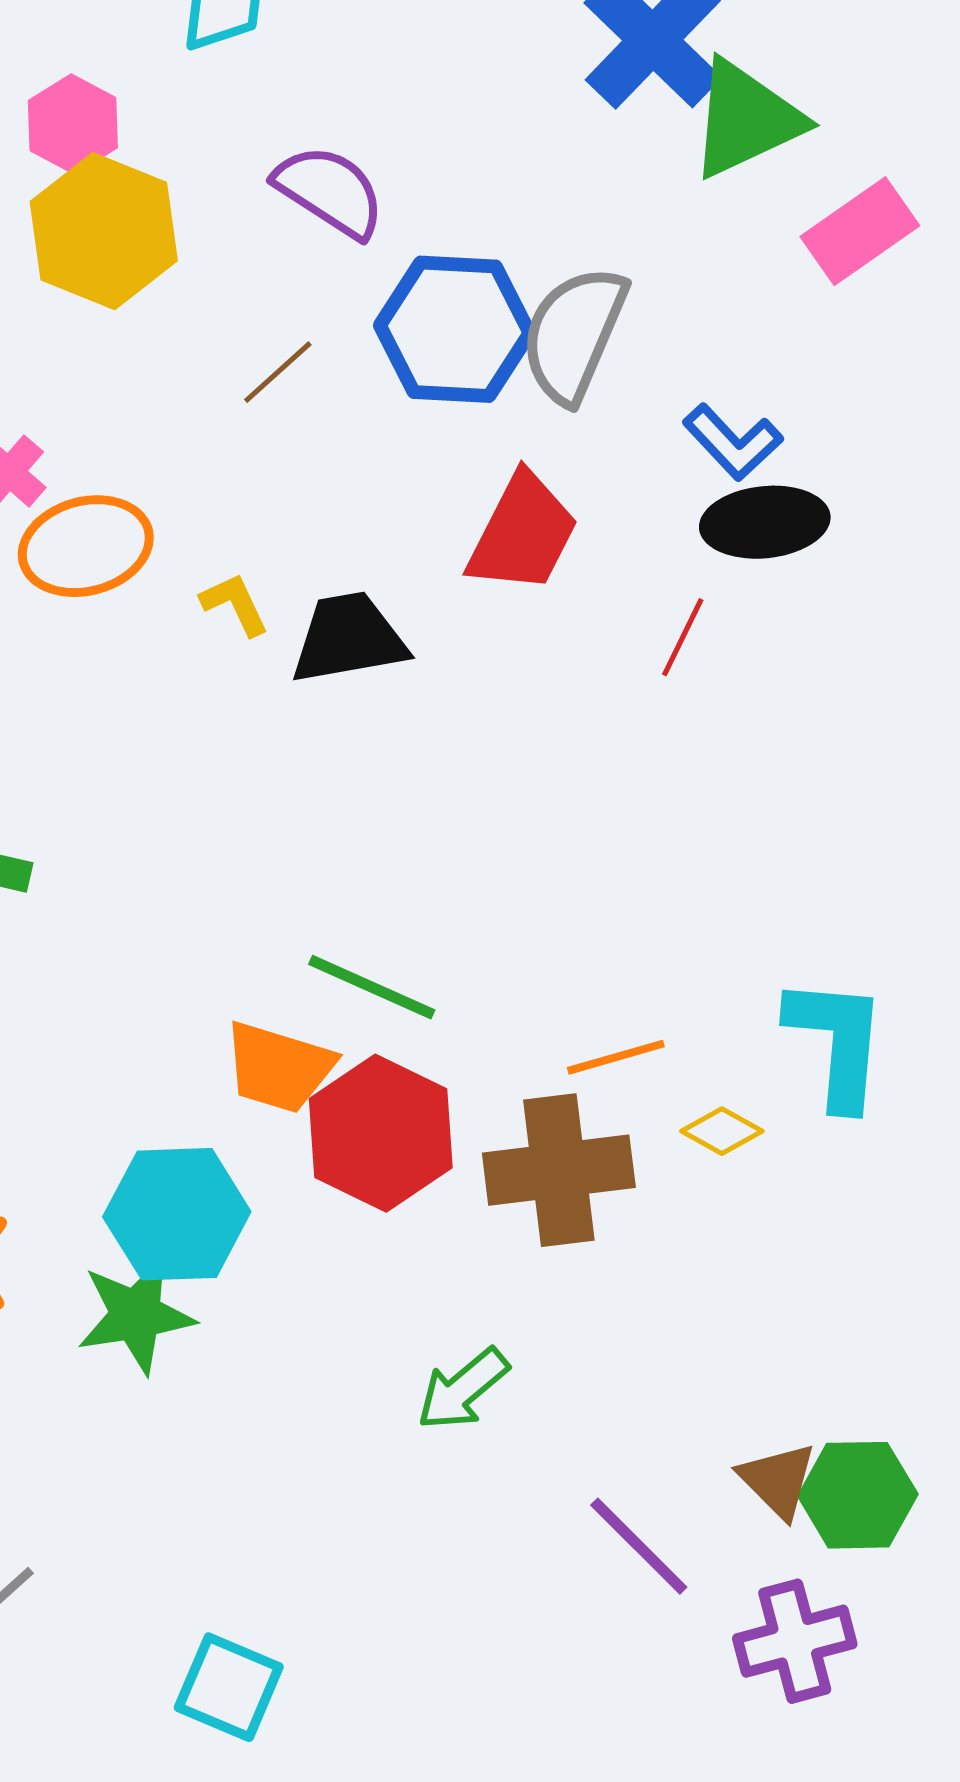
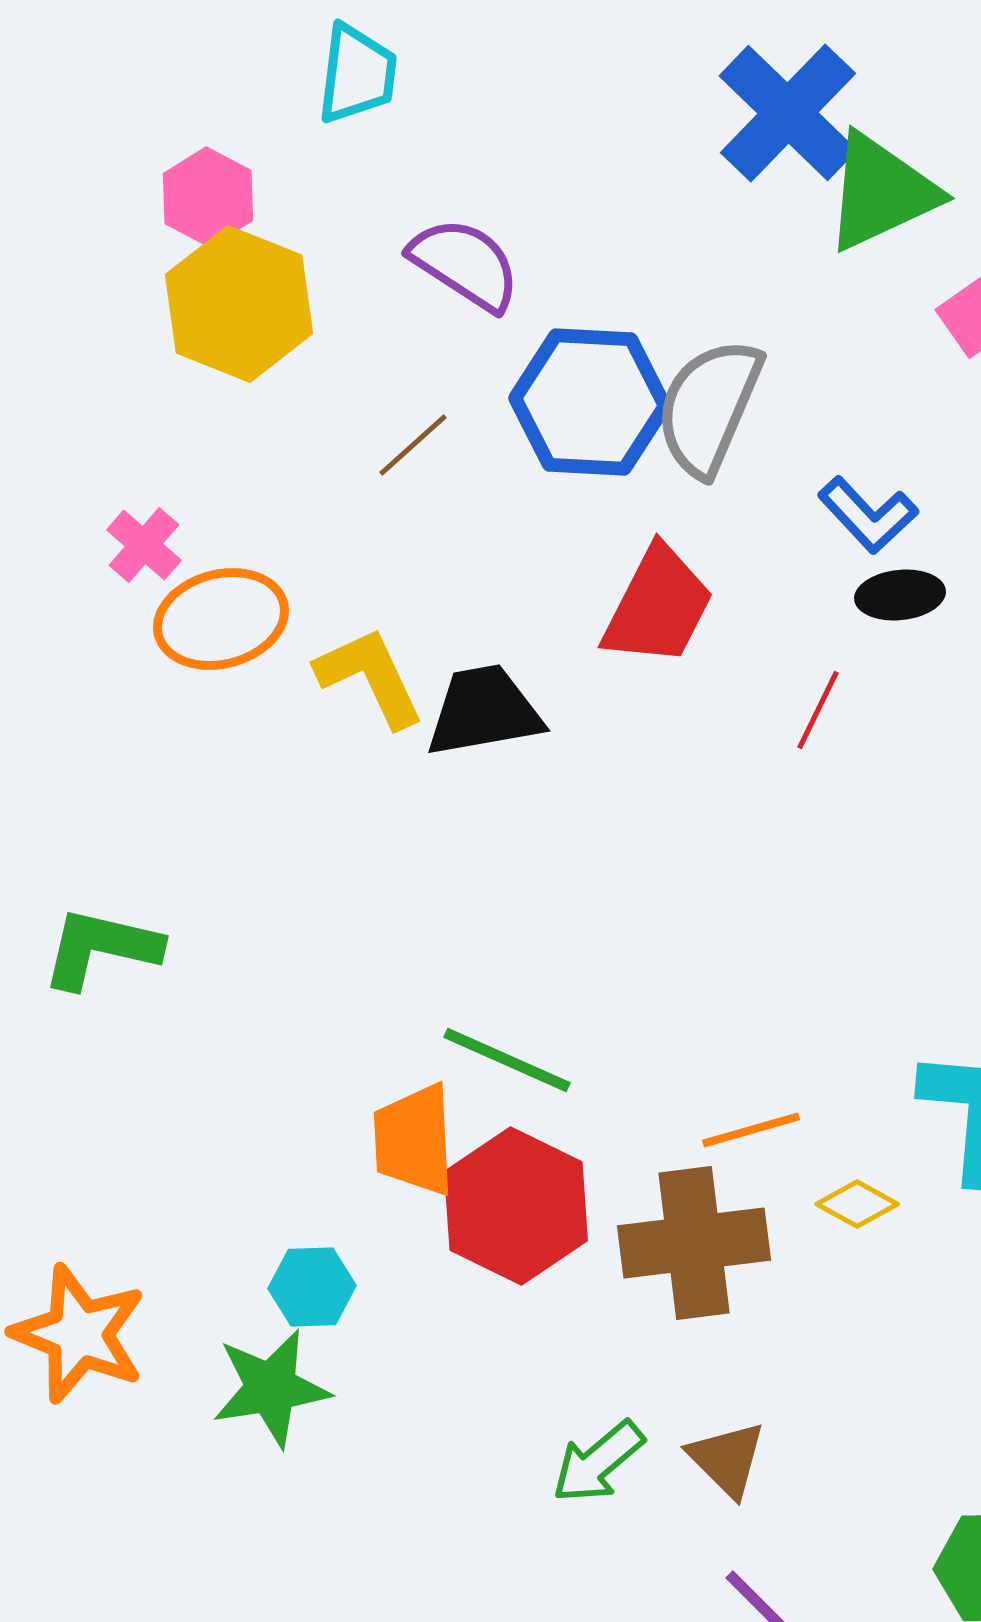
black ellipse: (765, 522) -> (900, 595), size x0.7
yellow L-shape: (235, 604) -> (370, 677), size x1.6
orange trapezoid: (279, 1067) -> (414, 1140), turned 70
cyan hexagon: (177, 1214) -> (312, 1287), size x0.6
brown triangle: (778, 1480) -> (727, 1459), moved

